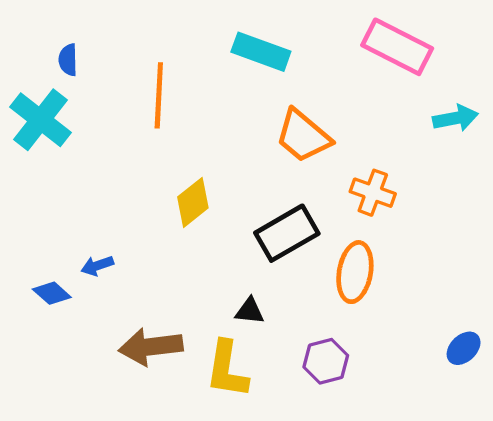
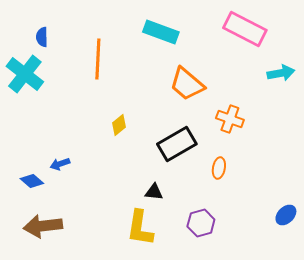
yellow diamond: (193, 202) -> (119, 125), size x0.7
orange ellipse: (355, 272) -> (219, 168), size x0.6
brown arrow: (151, 347) -> (43, 226), moved

